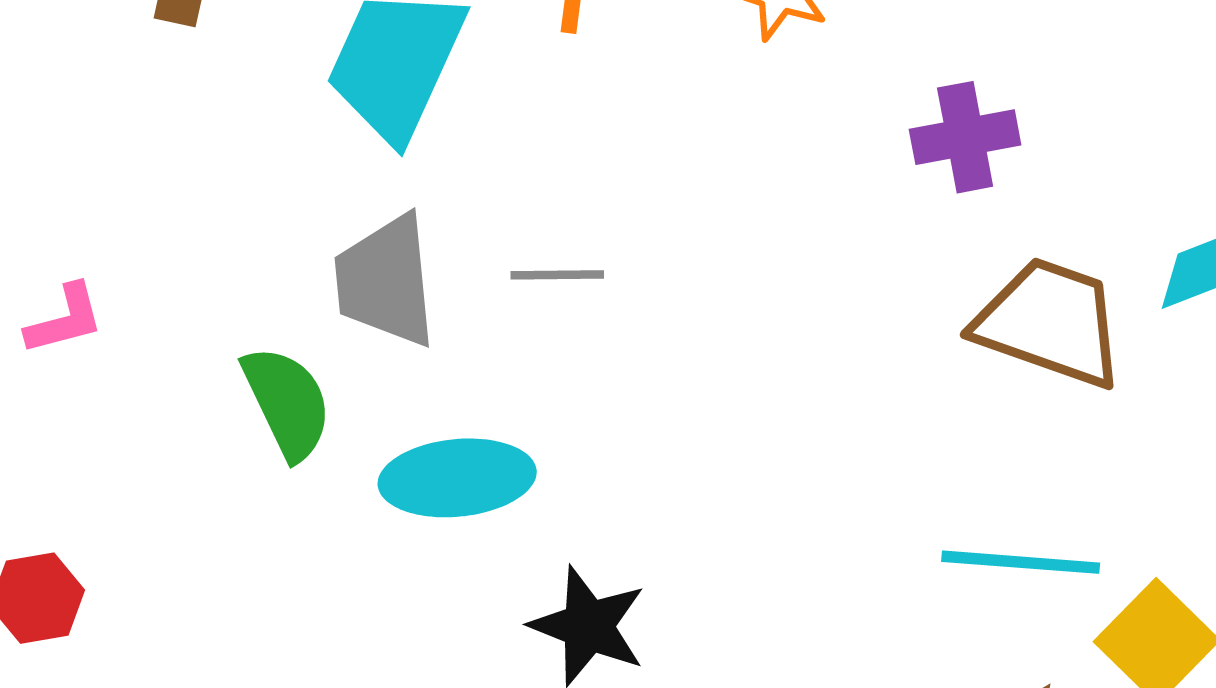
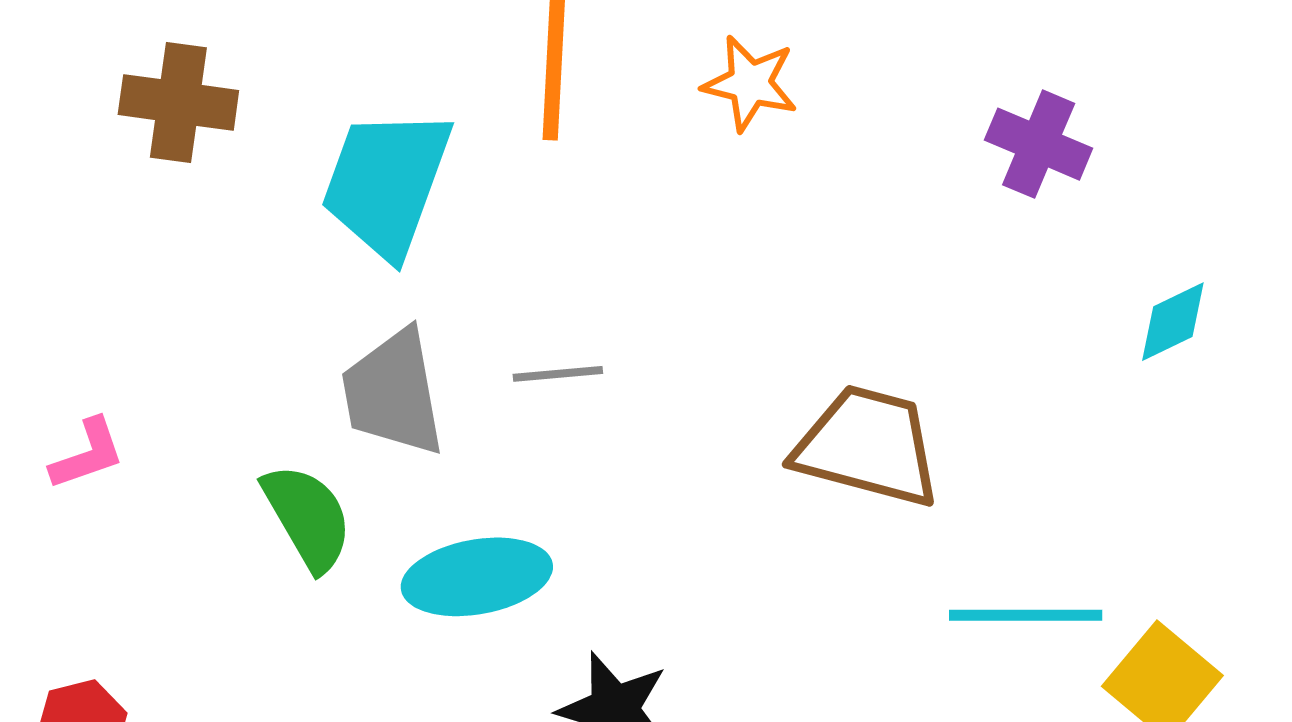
purple cross: (965, 137) -> (1039, 144), moved, turned 38
brown trapezoid: (1050, 322) -> (868, 446), moved

